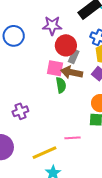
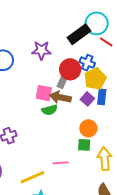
red circle: (66, 45) -> (70, 69), moved
green semicircle: (61, 85) -> (50, 110), turned 84

